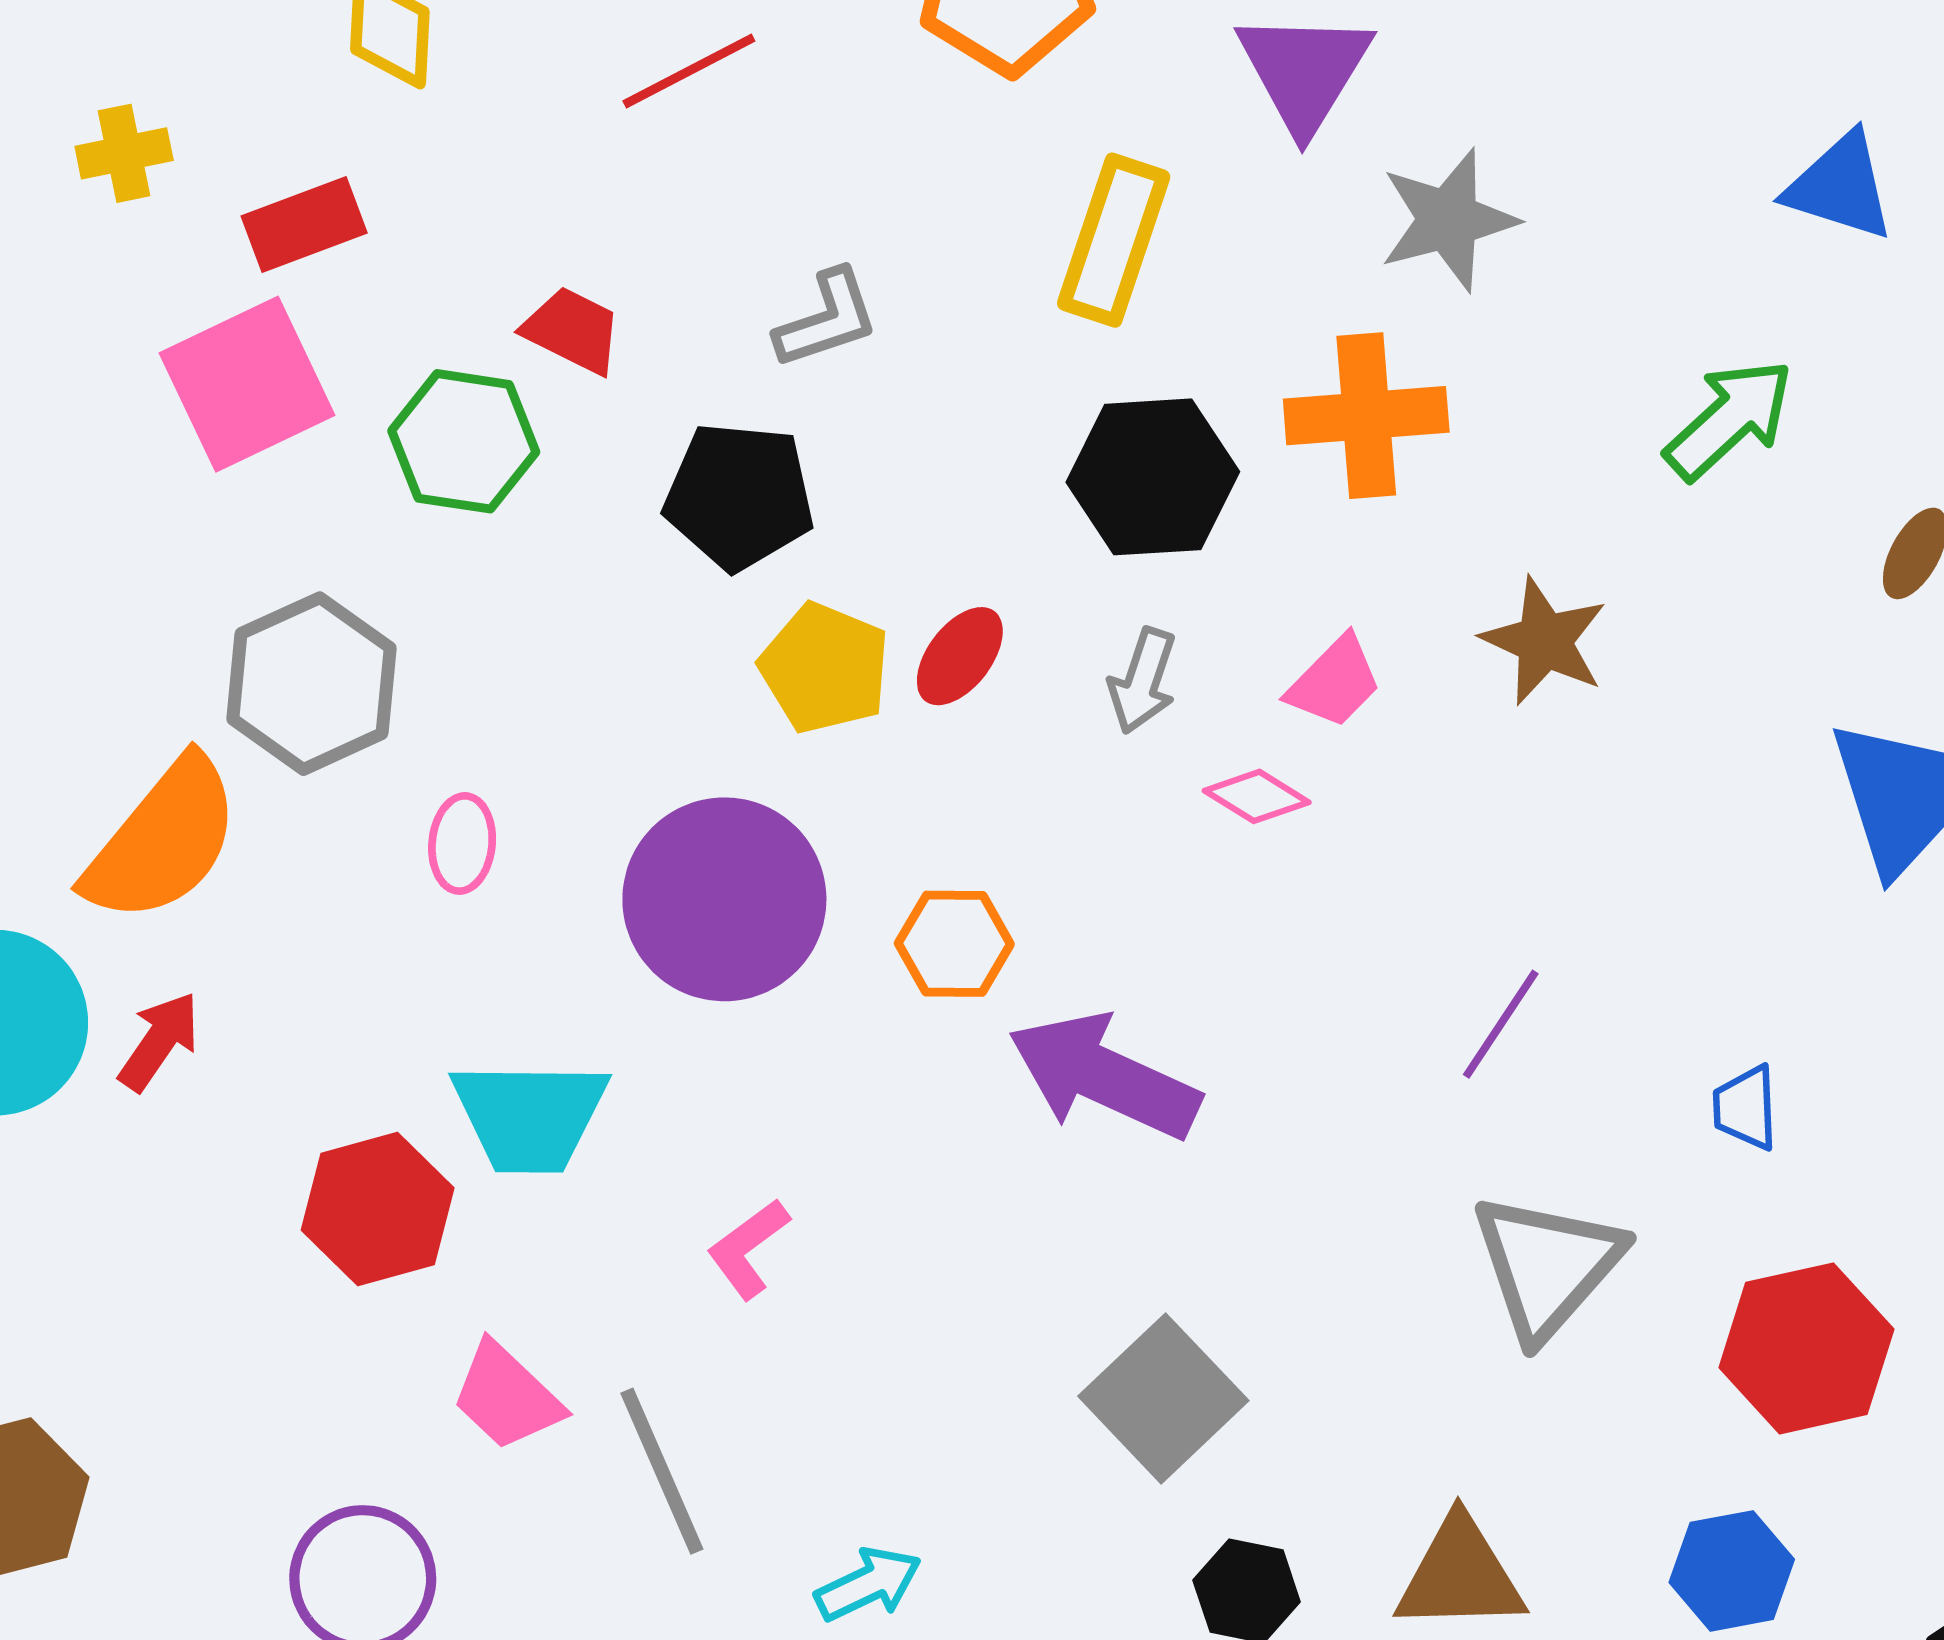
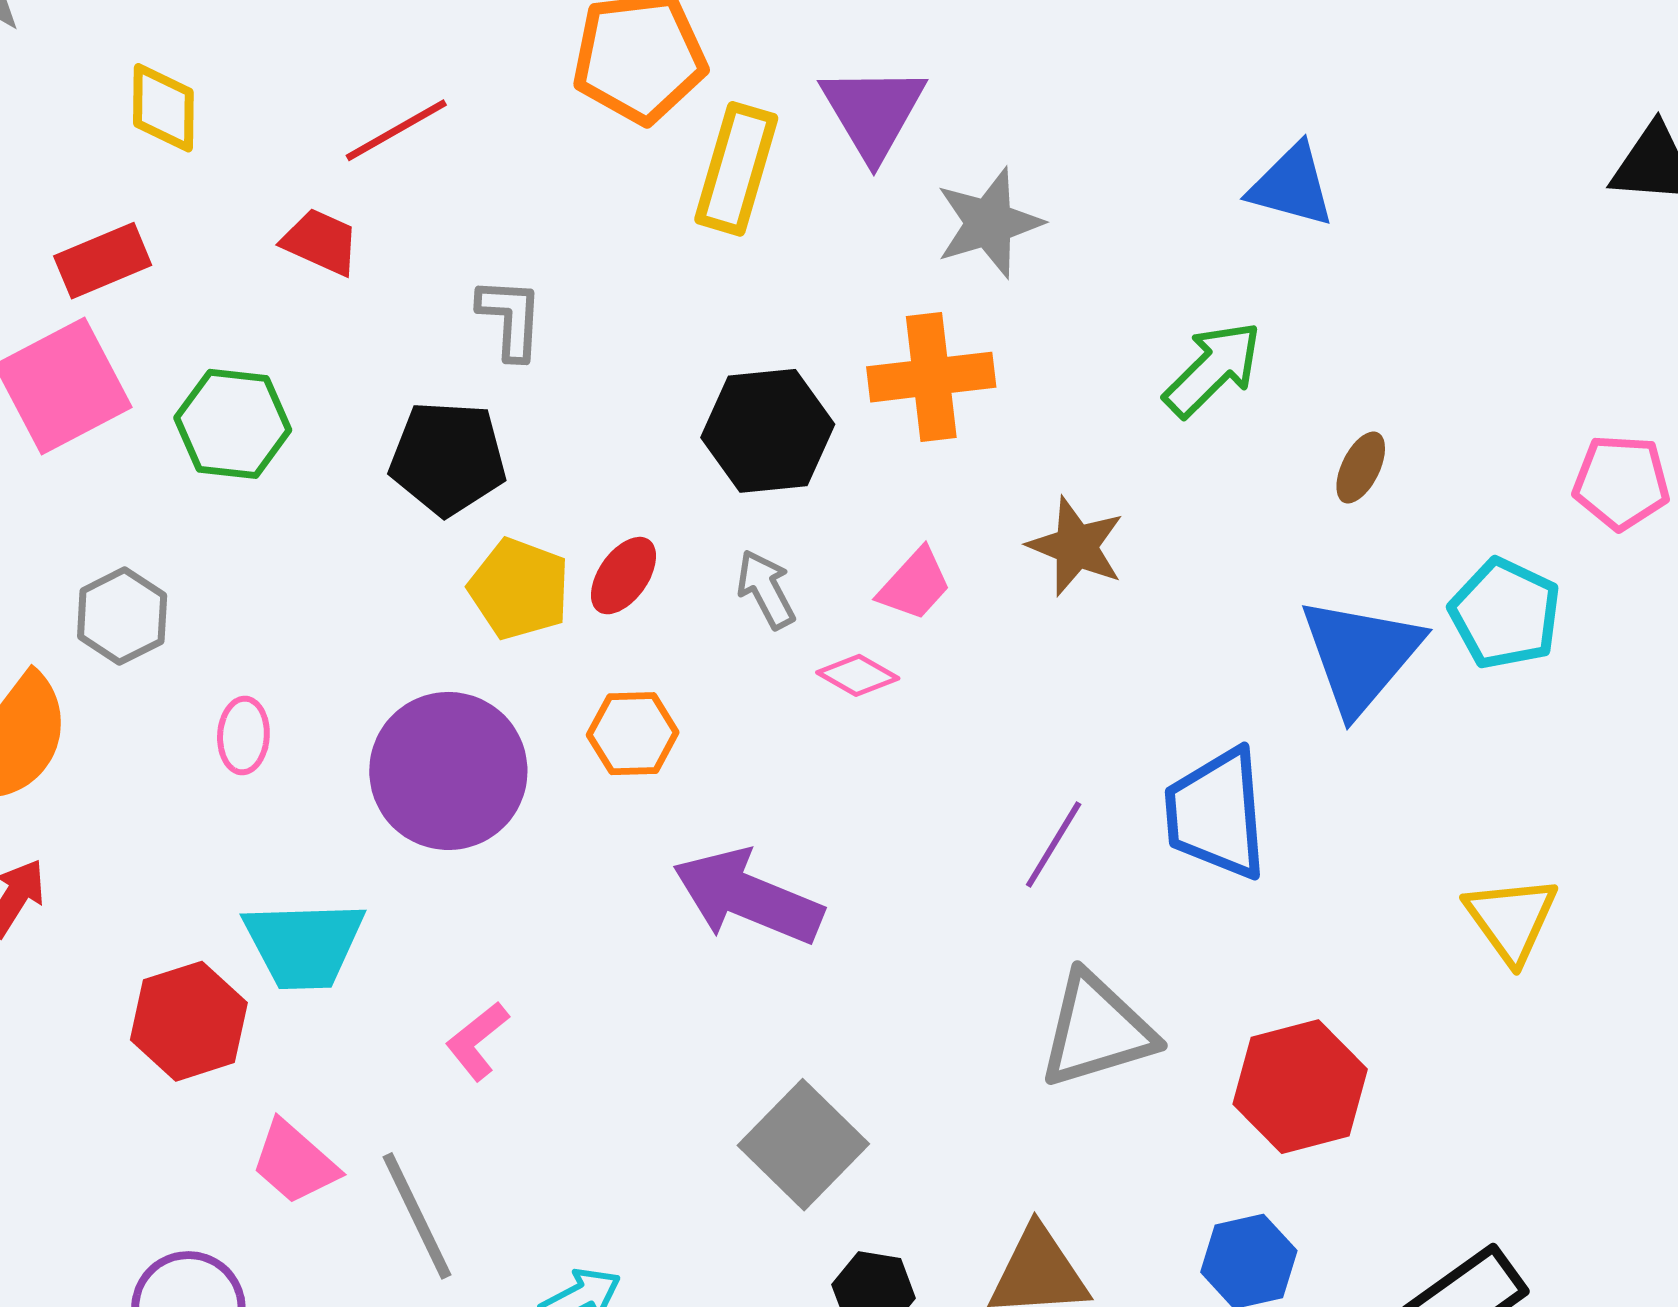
yellow rectangle: (1114, 240) -> (736, 169), moved
gray L-shape: (827, 319) -> (510, 318), turned -66
red trapezoid: (572, 330) -> (321, 242), moved
gray arrow: (1143, 681) -> (766, 589), turned 136
gray hexagon: (312, 684) -> (122, 616), size x0.7
orange hexagon: (954, 944) -> (633, 734), moved
blue trapezoid: (1746, 1108) -> (1216, 814), moved, size x2.0
gray triangle: (1547, 1266) -> (1097, 1030), turned 34

